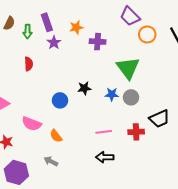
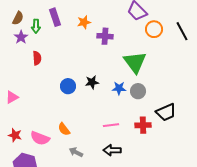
purple star: (54, 43) -> (21, 37), moved
blue circle: (60, 100) -> (68, 86), moved
pink semicircle: (32, 124) -> (40, 138), moved
gray arrow: (51, 161) -> (76, 152), moved

